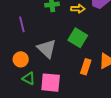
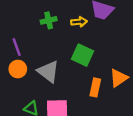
orange circle: (21, 59) -> (18, 69), moved

